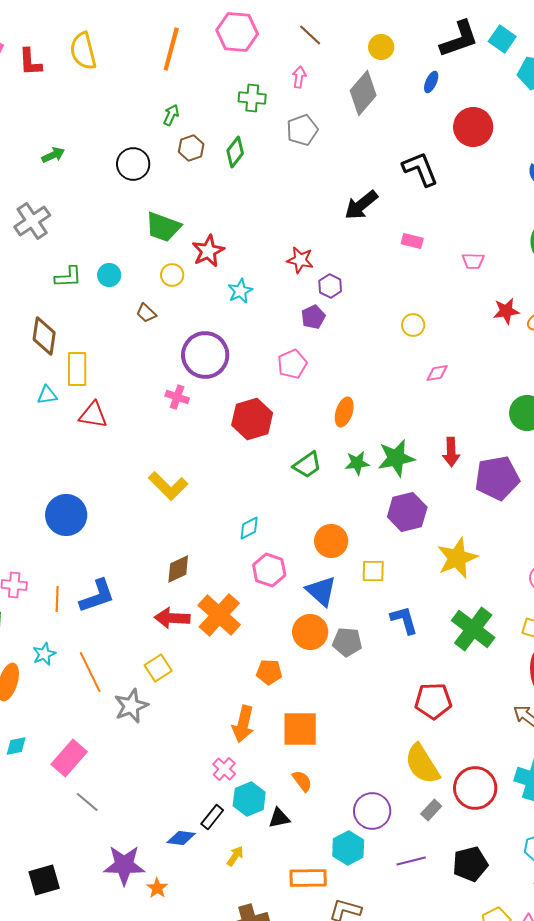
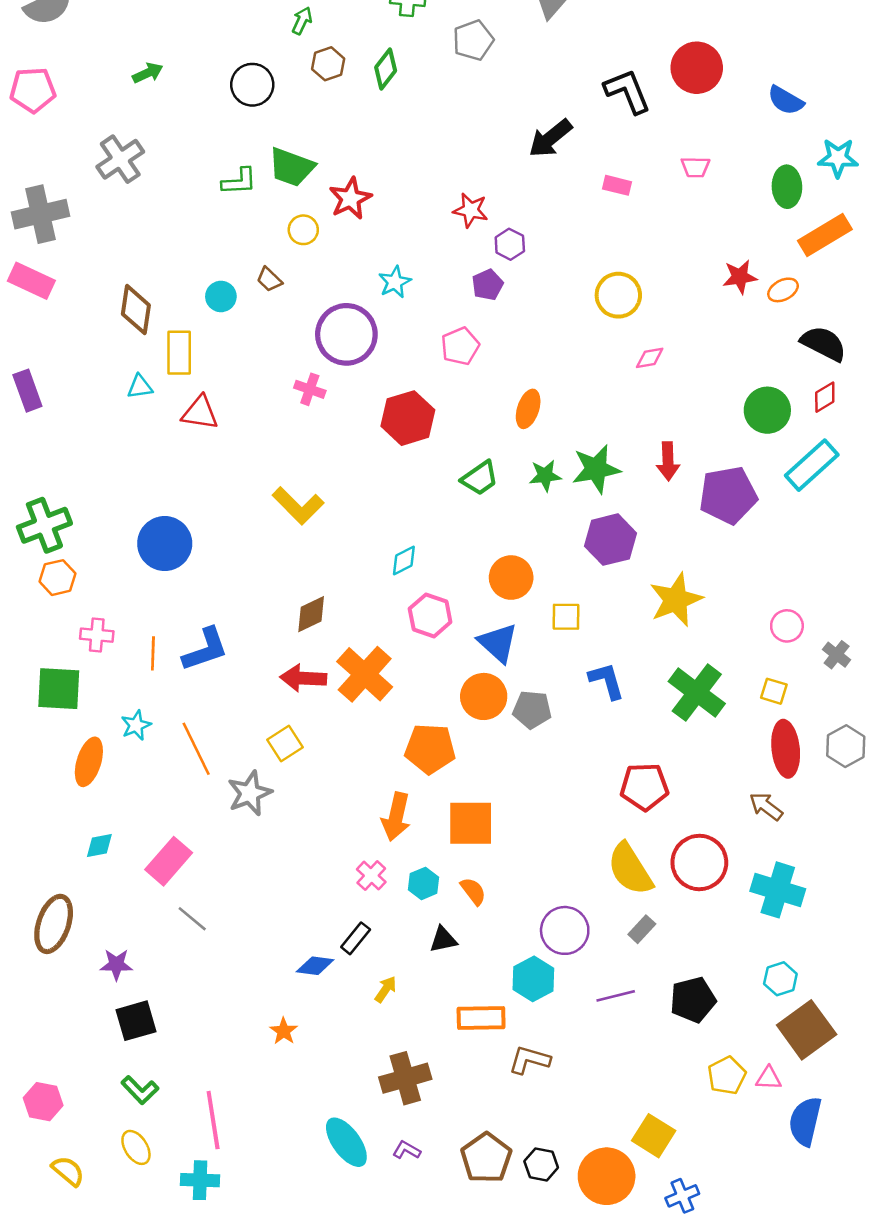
red circle: (473, 127) -> (697, 68), moved
pink trapezoid: (473, 261) -> (695, 167), moved
cyan circle: (109, 275) -> (221, 296), moved
green L-shape: (68, 277) -> (239, 181), moved
cyan star: (240, 291) -> (395, 282), moved
yellow circle: (413, 325) -> (618, 295), size x1.5
orange pentagon: (269, 672) -> (430, 749), size x1.5
red circle: (475, 788) -> (699, 862), moved
cyan hexagon: (249, 799) -> (424, 883), moved, size x0.7
purple star: (124, 865) -> (116, 964), moved, size x0.6

